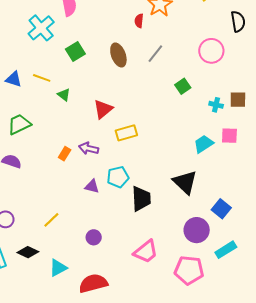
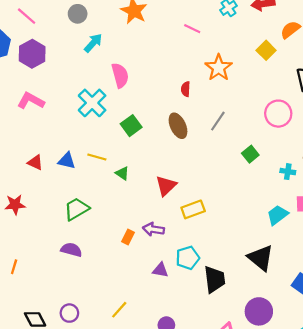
red semicircle: (139, 21) -> (186, 89), moved
purple circle: (197, 230) -> (259, 311), moved

